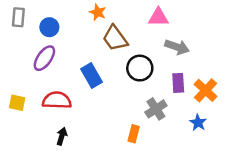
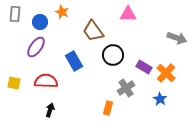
orange star: (98, 12) -> (62, 12), moved
gray arrow: (177, 47) -> (177, 38), moved
purple rectangle: (178, 83) -> (144, 67), turned -56

